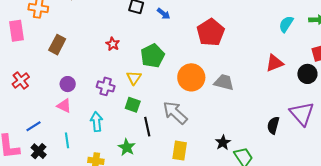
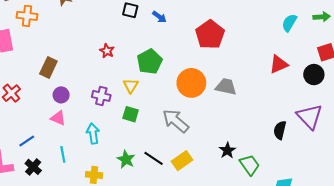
brown rectangle: (57, 45) -> (48, 67), moved
black line: (147, 127) -> (154, 158), moved, turned -42
yellow rectangle: (180, 151) -> (182, 161), turned 48

